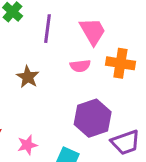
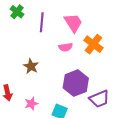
orange cross: (120, 63) -> (93, 44), turned 30
brown star: (28, 77) -> (31, 66), moved

